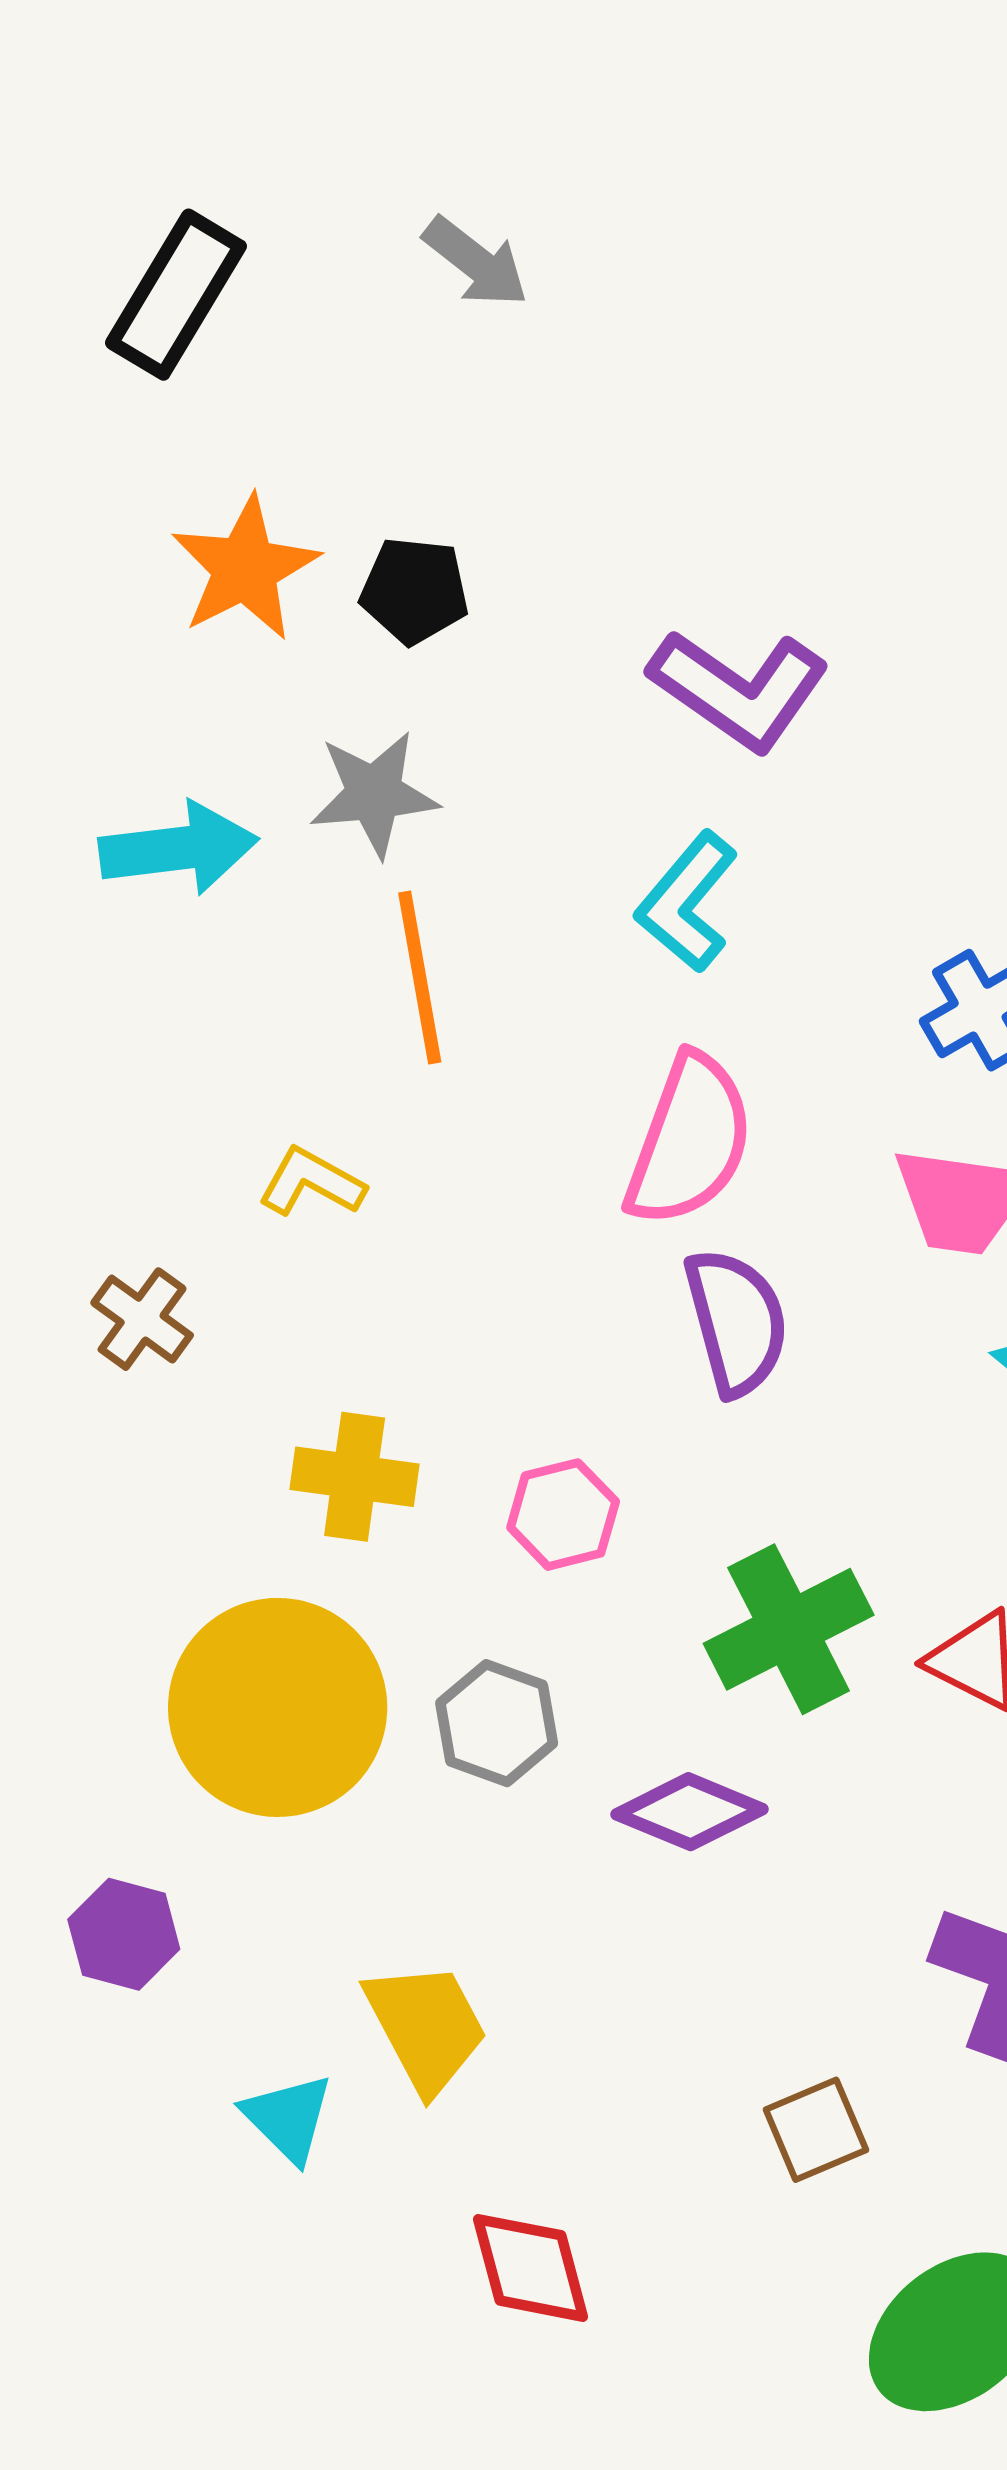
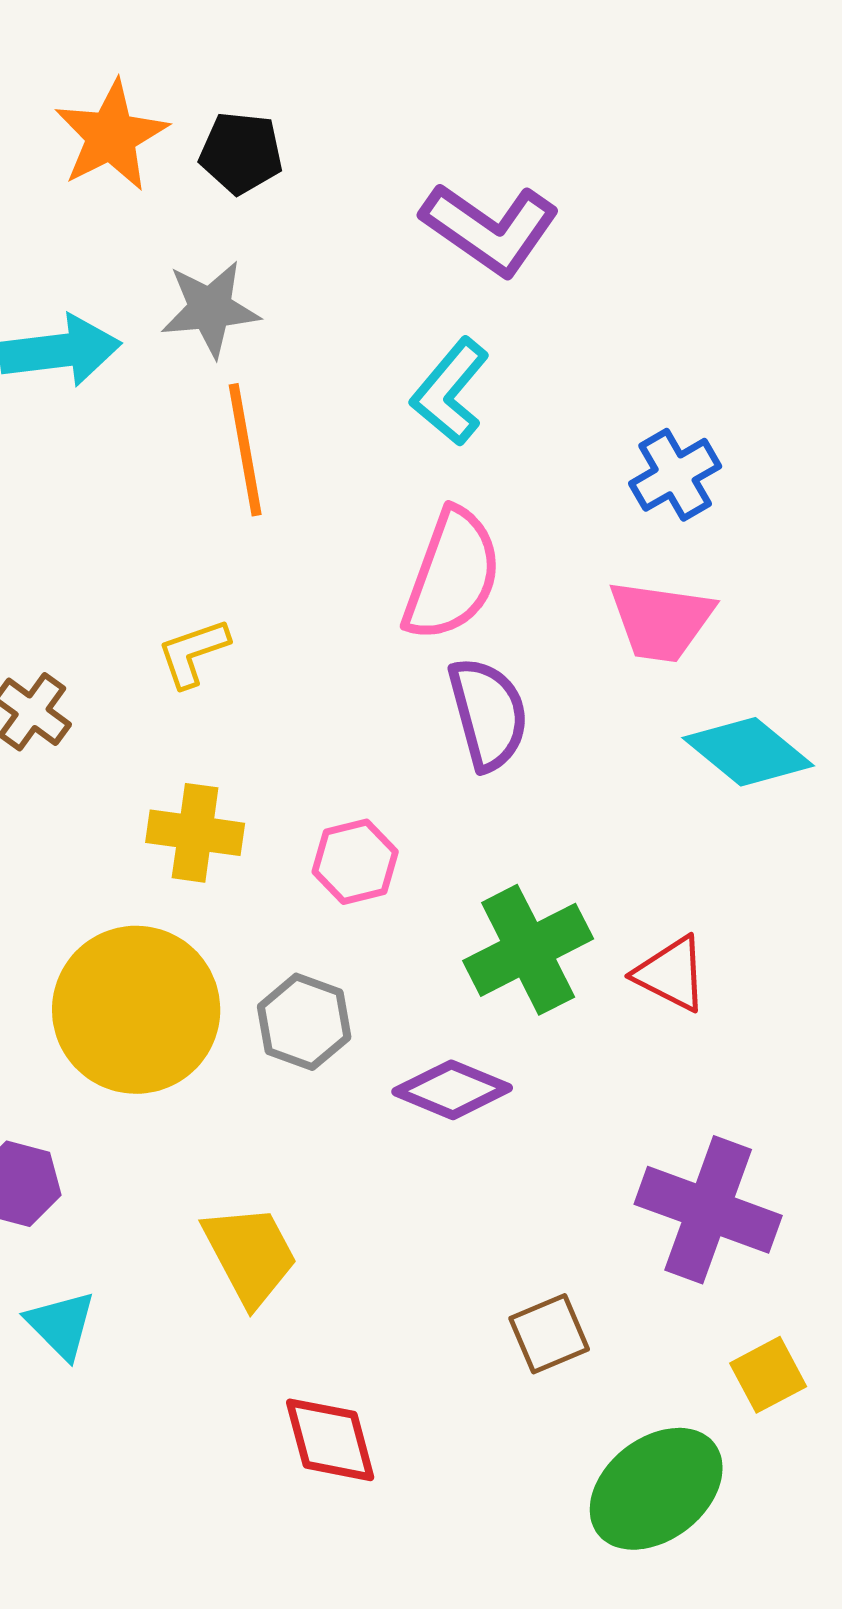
yellow L-shape: (312, 1182) -> (193, 653), moved, turned -48
cyan triangle: (288, 2118) -> (61, 1325), moved

